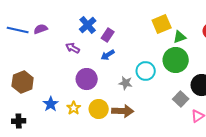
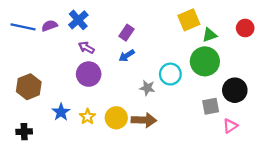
blue cross: (88, 25) -> (78, 20), moved
purple circle: (87, 79) -> (89, 74), moved
gray square: (181, 99) -> (211, 106), turned 35

